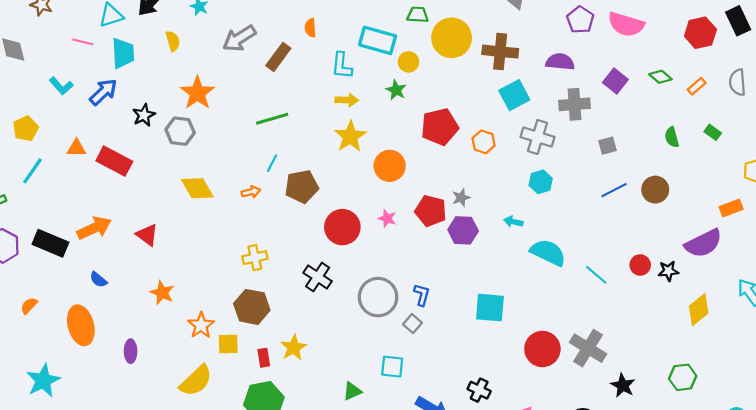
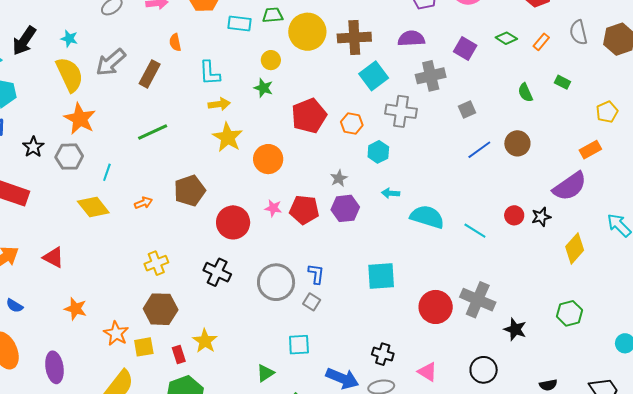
cyan rectangle: (378, 40) -> (240, 24), moved, size x0.7
yellow semicircle: (173, 41) -> (70, 75), moved, size x1.8
cyan line: (272, 163) -> (107, 172), moved
cyan hexagon: (541, 182) -> (378, 152), moved
red pentagon: (431, 211) -> (304, 210), moved
purple ellipse: (131, 351) -> (54, 367), size x1.4

